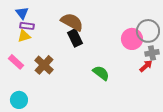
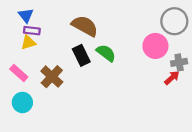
gray circle: (148, 31) -> (174, 21), moved
black rectangle: (75, 38) -> (81, 55), moved
green semicircle: (101, 73) -> (106, 53), moved
cyan circle: (19, 100) -> (22, 102), moved

